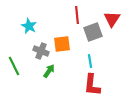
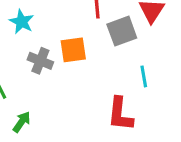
cyan line: (90, 61) -> (144, 76), moved
green arrow: (49, 71) -> (22, 122), moved

